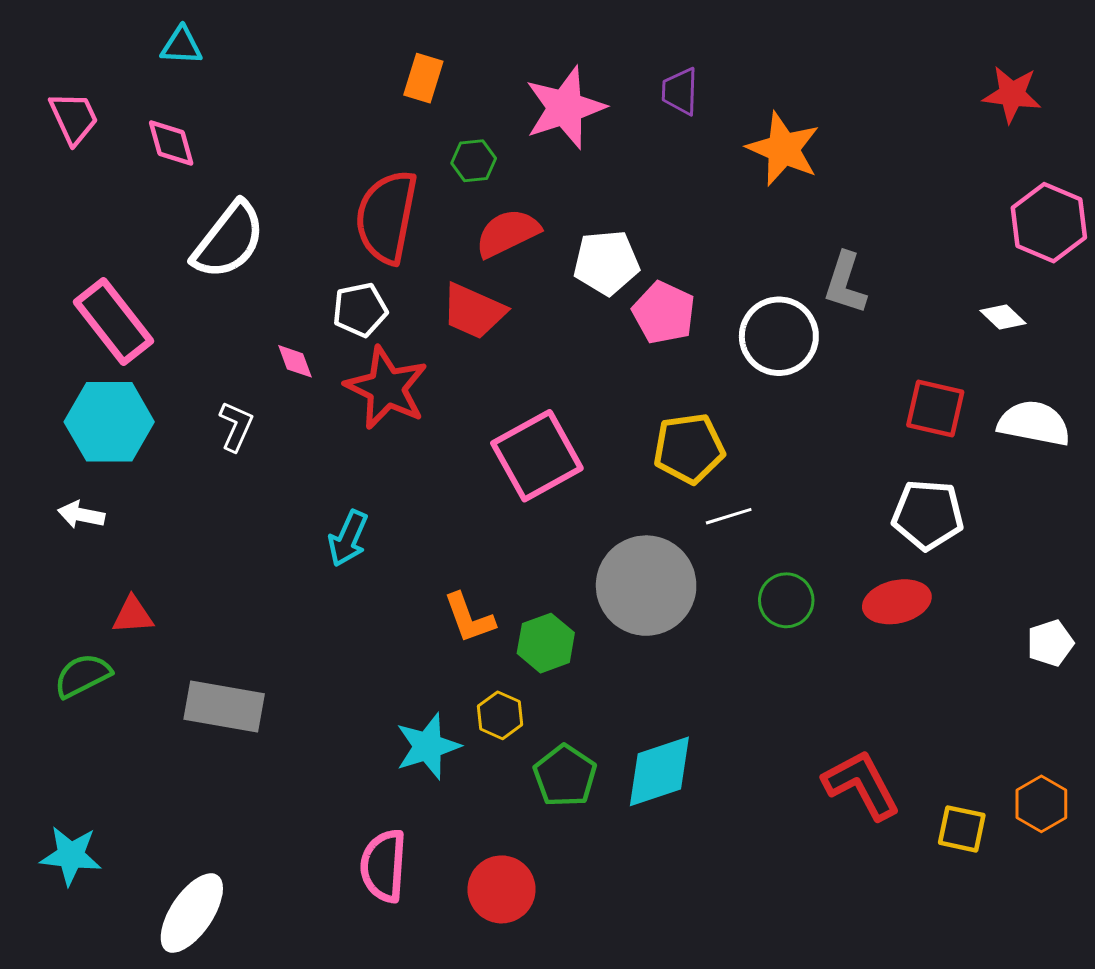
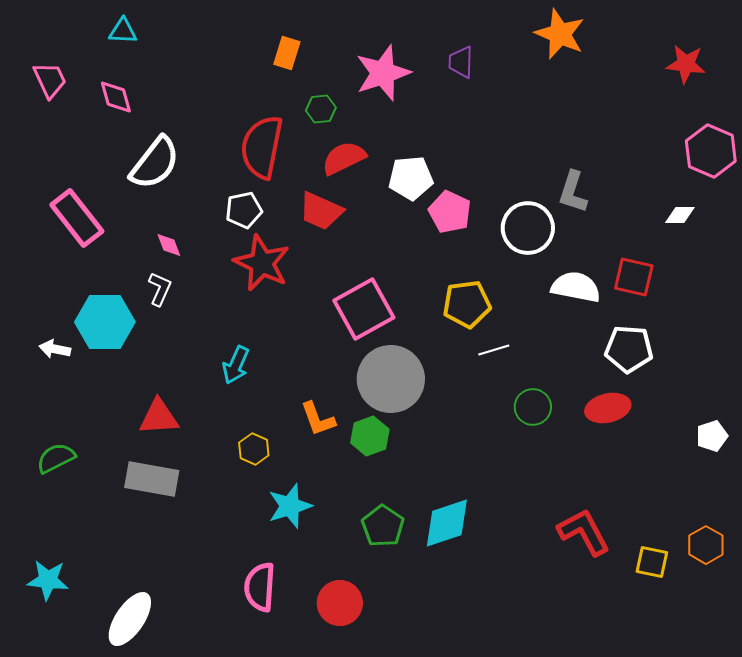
orange star: (783, 149) -> (560, 34), moved
white diamond: (1003, 317) -> (680, 215), turned -44
pink diamond: (295, 361) -> (169, 245), moved
cyan hexagon: (109, 422) -> (105, 322), moved
white semicircle: (1034, 423) -> (576, 287), moved
gray circle: (646, 586) -> (391, 379), moved
red triangle: (133, 615) -> (159, 417), moved, size x1.4
yellow hexagon: (500, 715) -> (254, 449), moved

